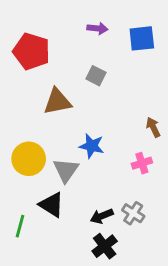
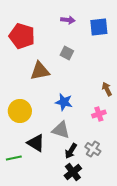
gray triangle: (66, 170) -> (61, 130), moved, turned -48
black arrow: (102, 216) -> (71, 151), turned -35
green line: (20, 226) -> (14, 158), turned 63

